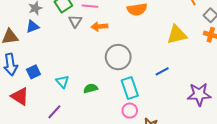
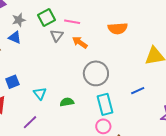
blue triangle: (33, 26) -> (15, 38), turned 40
orange arrow: (99, 26) -> (80, 42), turned 35

